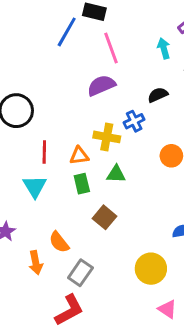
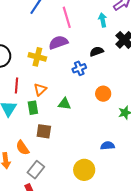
yellow cross: (107, 137) -> (37, 57), moved
orange triangle: (79, 156) -> (40, 90), turned -40
green rectangle: (82, 184) -> (33, 108), moved
brown square: (104, 217) -> (44, 131), moved, turned -35

